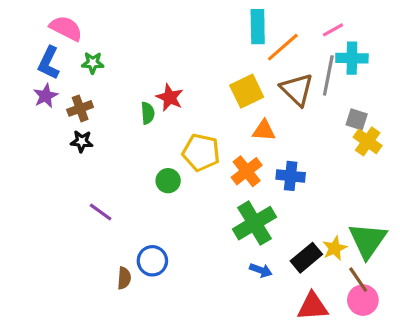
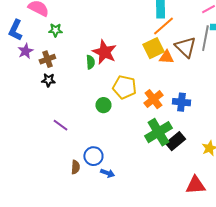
orange line: (283, 47) -> (163, 26), moved
blue L-shape: (49, 63) -> (15, 30), moved
red star: (170, 97) -> (104, 52), size x1.4
orange triangle: (264, 130) -> (166, 57), moved
black rectangle: (306, 258) -> (175, 141), moved
blue arrow: (261, 270) -> (107, 173), moved

